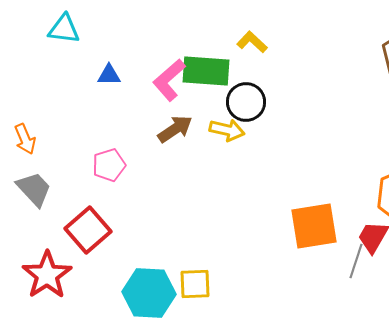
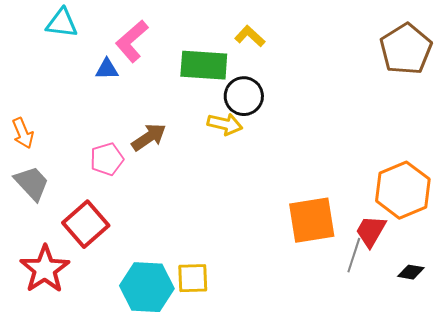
pink L-shape: (169, 80) -> (132, 41), moved
brown arrow: (175, 129) -> (149, 137), moved

